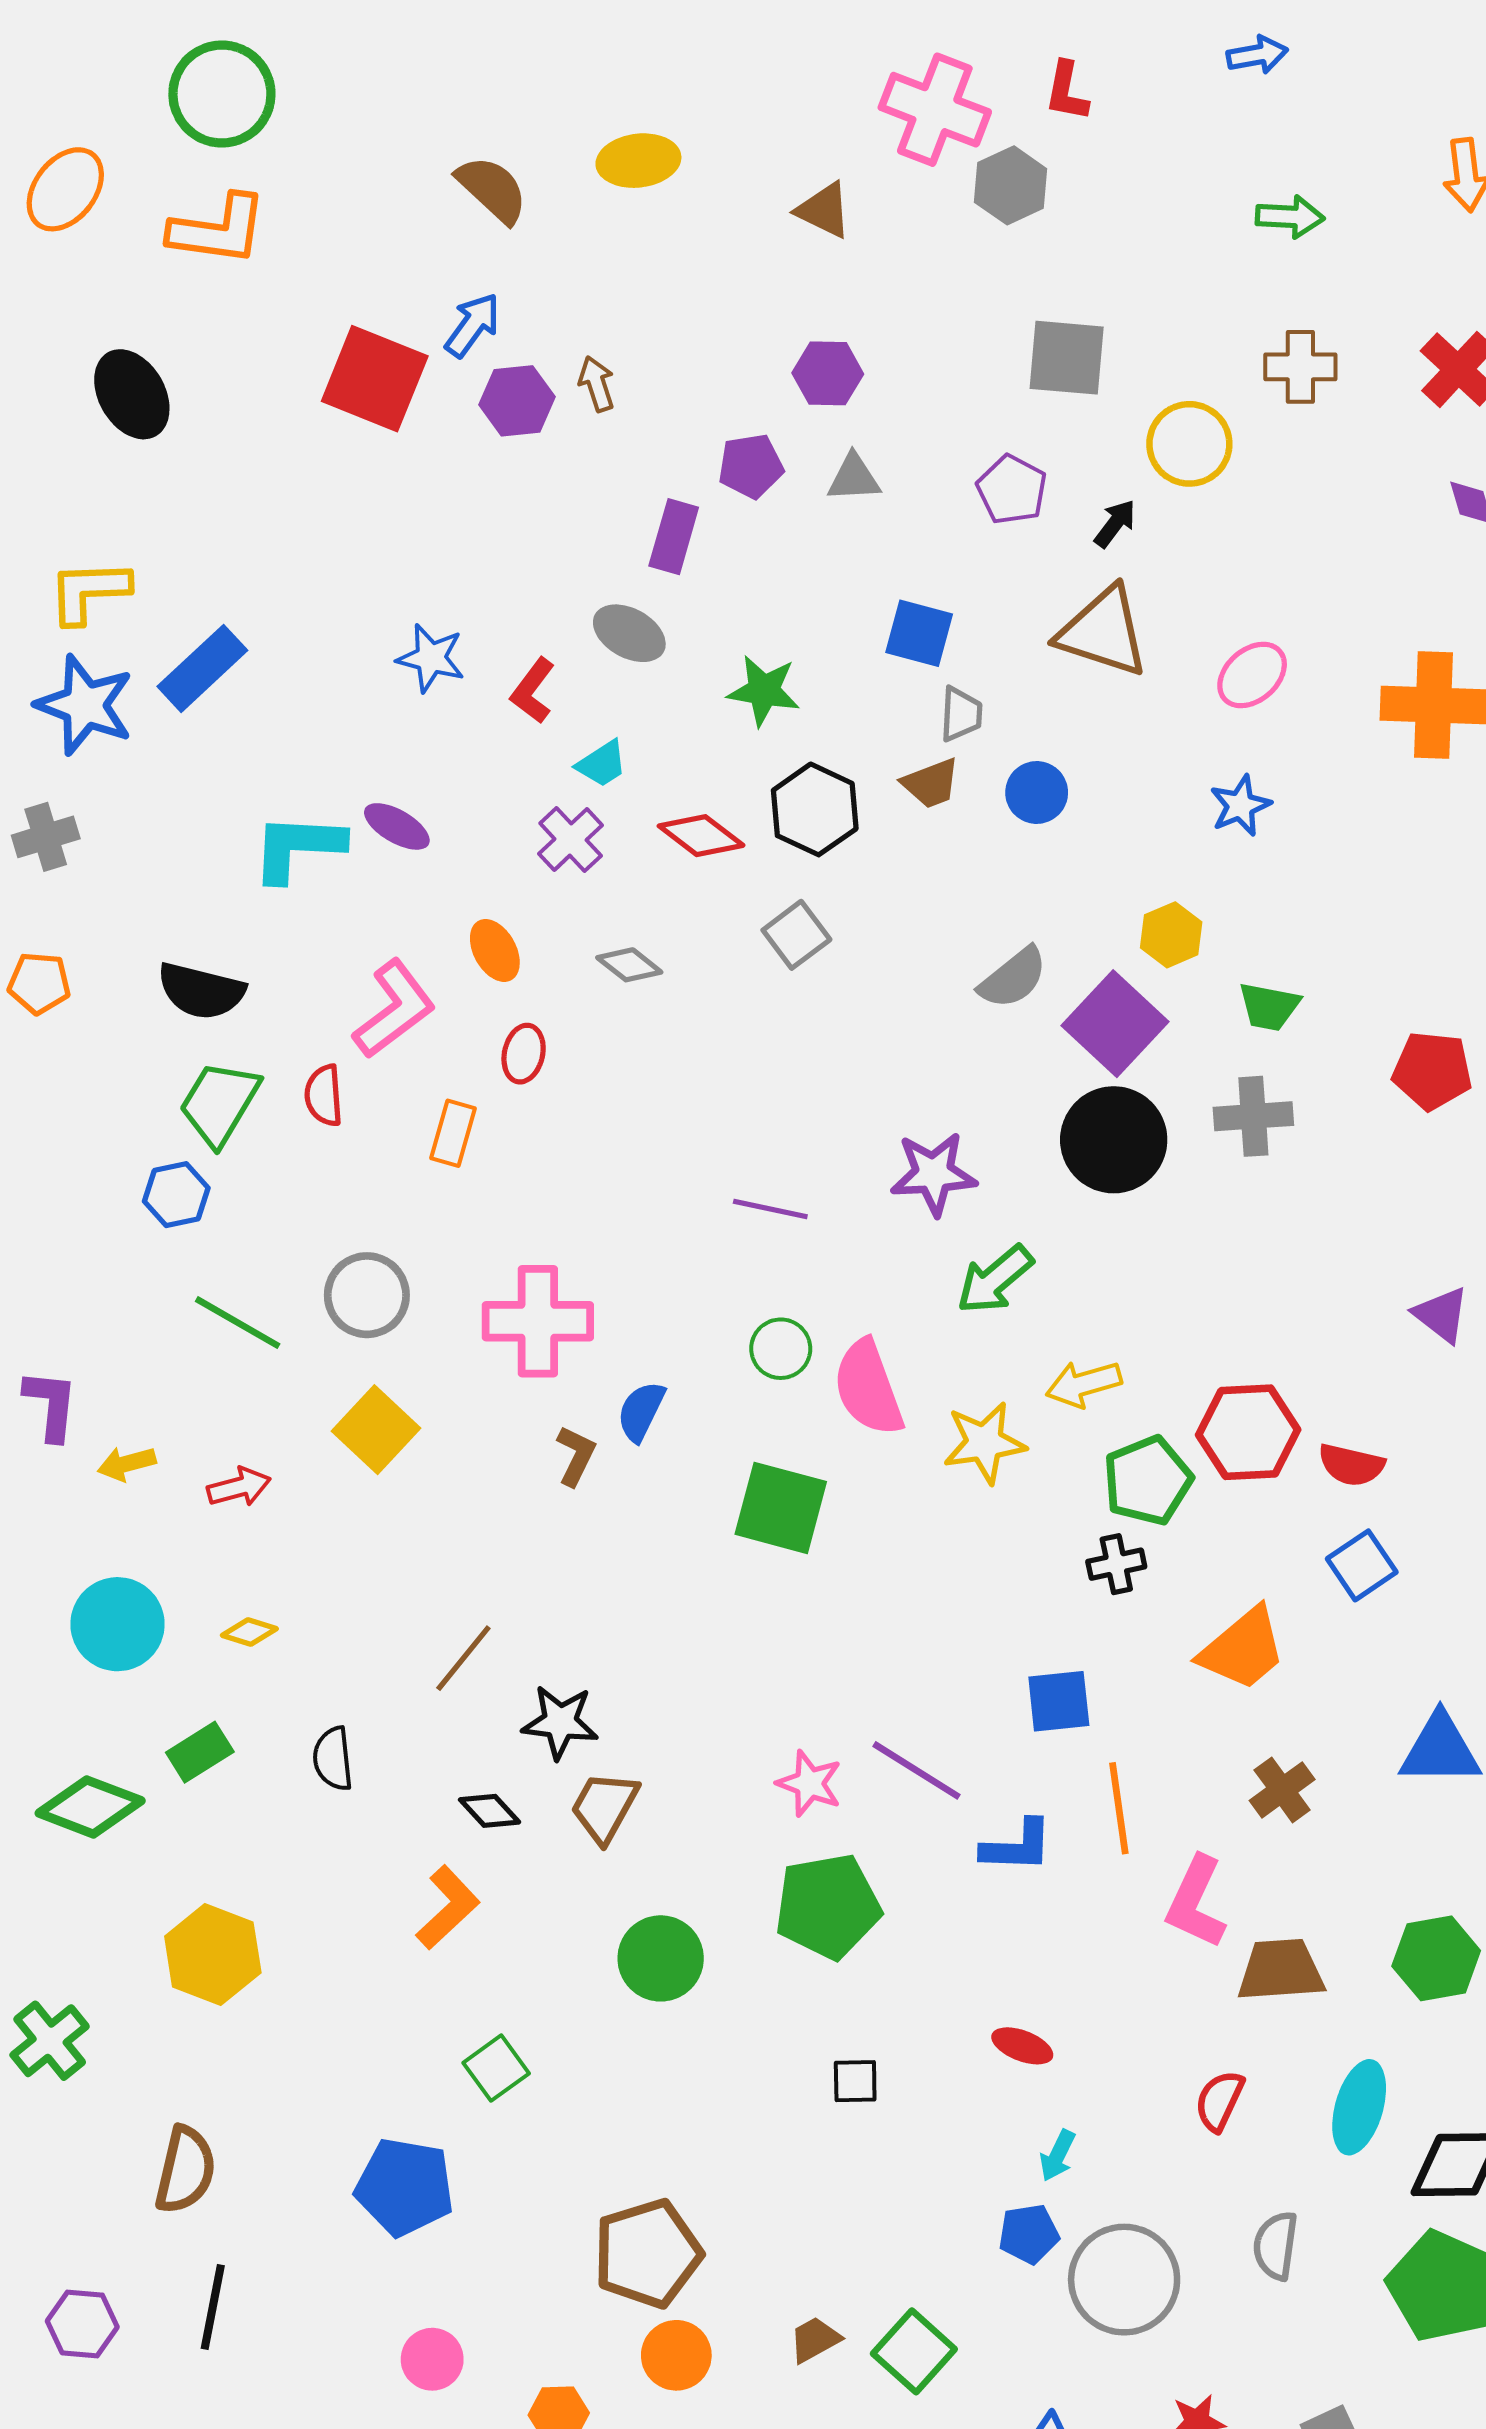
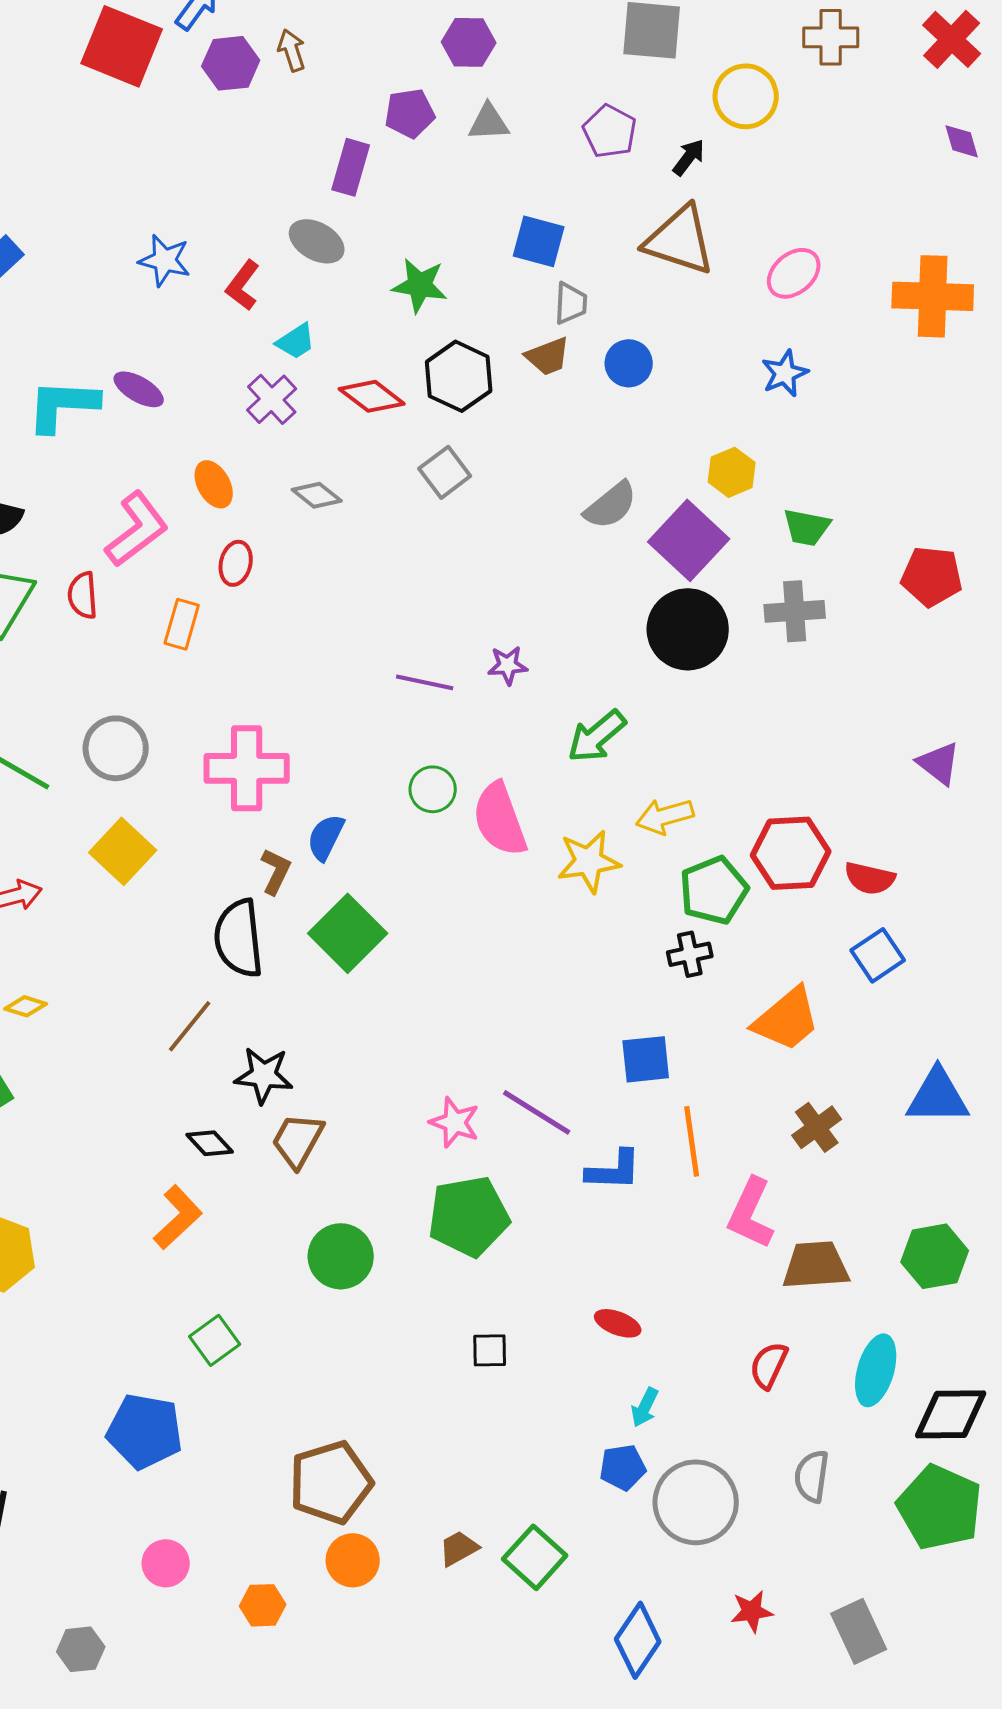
purple star: (934, 1174) -> (508, 665), moved, size x0.6
green square: (781, 1508) -> (348, 933), moved, turned 30
black semicircle: (333, 1759) -> (239, 938), moved, size x1.6

